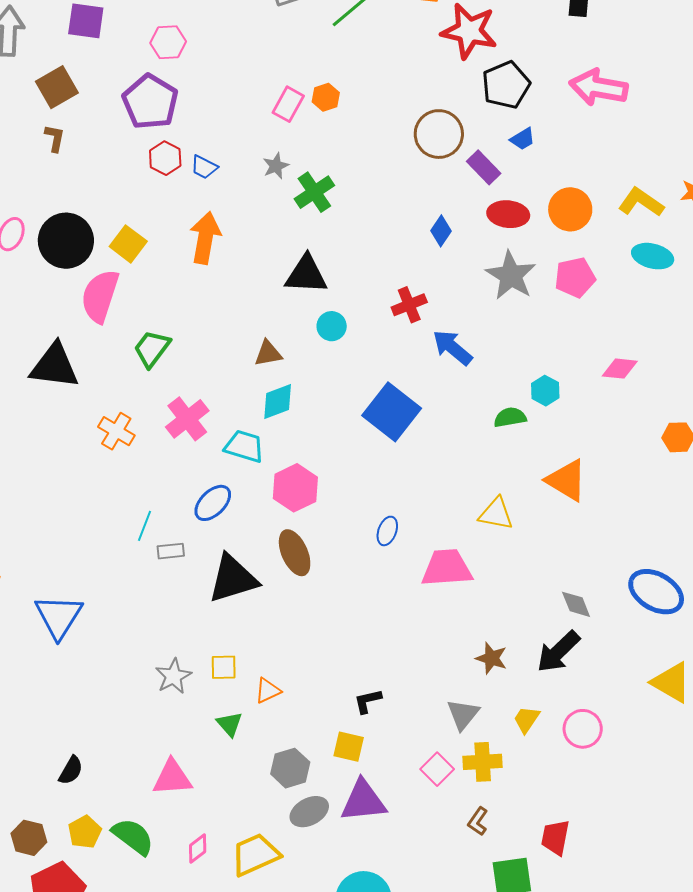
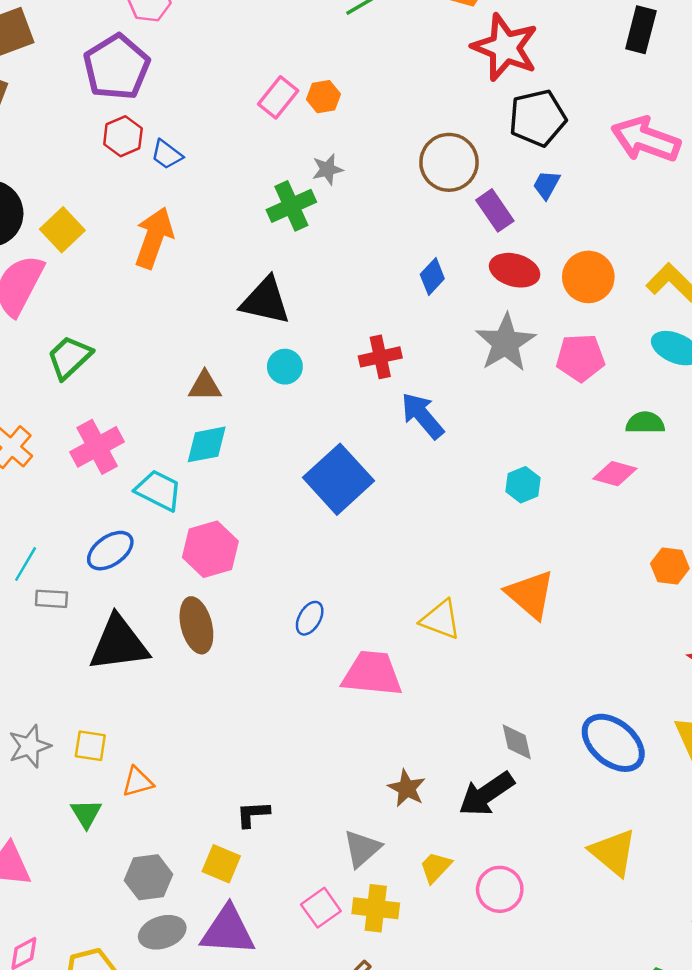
blue trapezoid: (523, 139) -> (546, 185), turned 140
gray star: (276, 166) -> (327, 169), moved
green semicircle: (510, 417) -> (645, 423), moved

